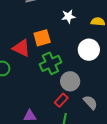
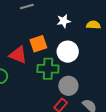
white circle: (89, 50) -> (68, 52), moved
green cross: (50, 63) -> (48, 69), turned 30

